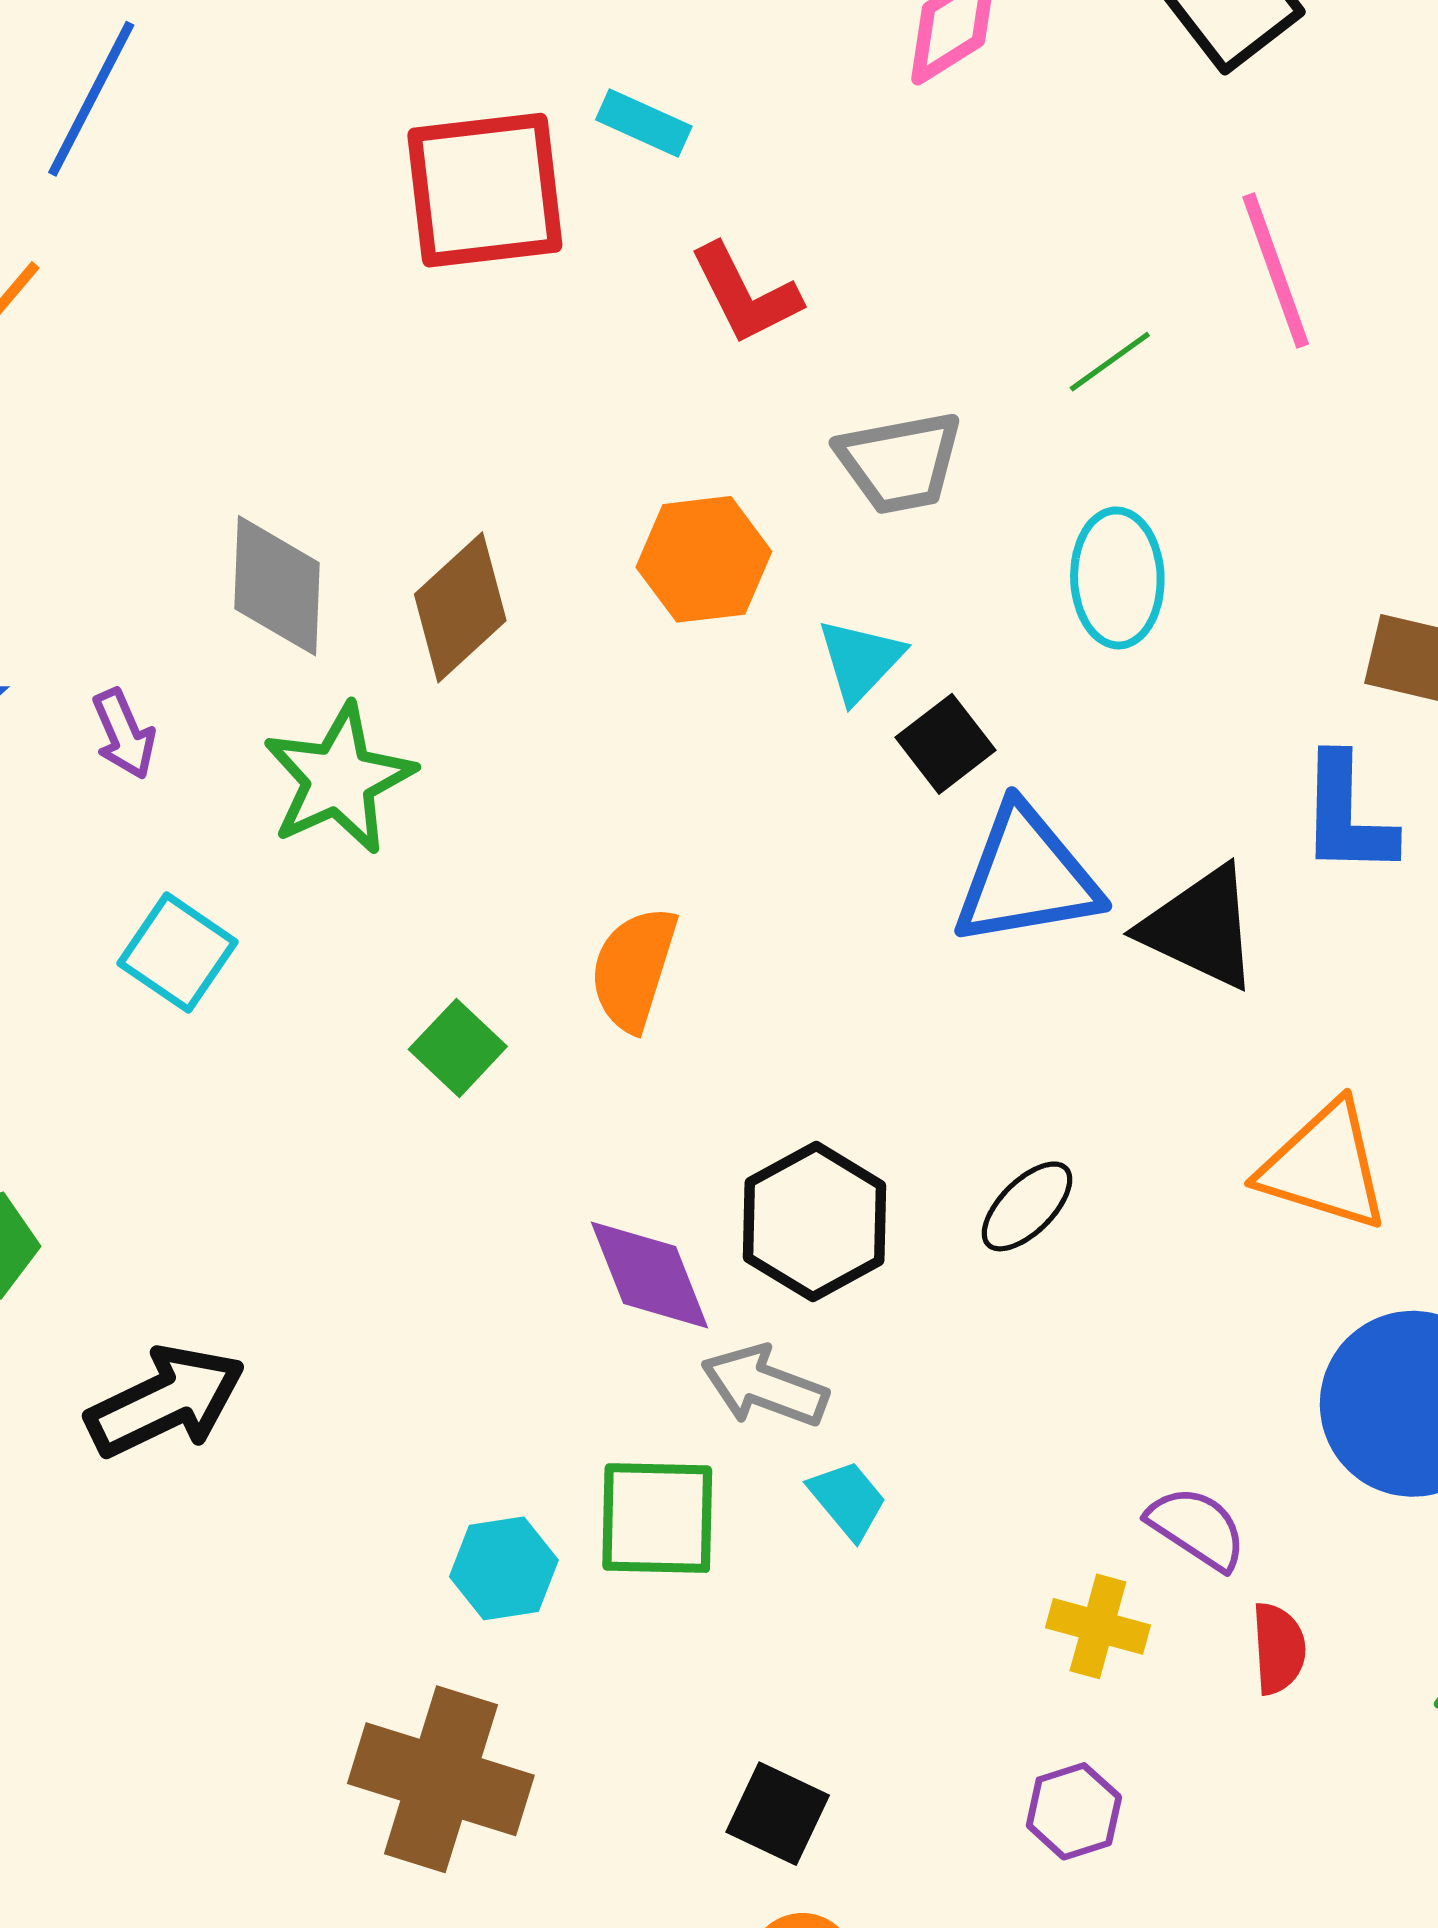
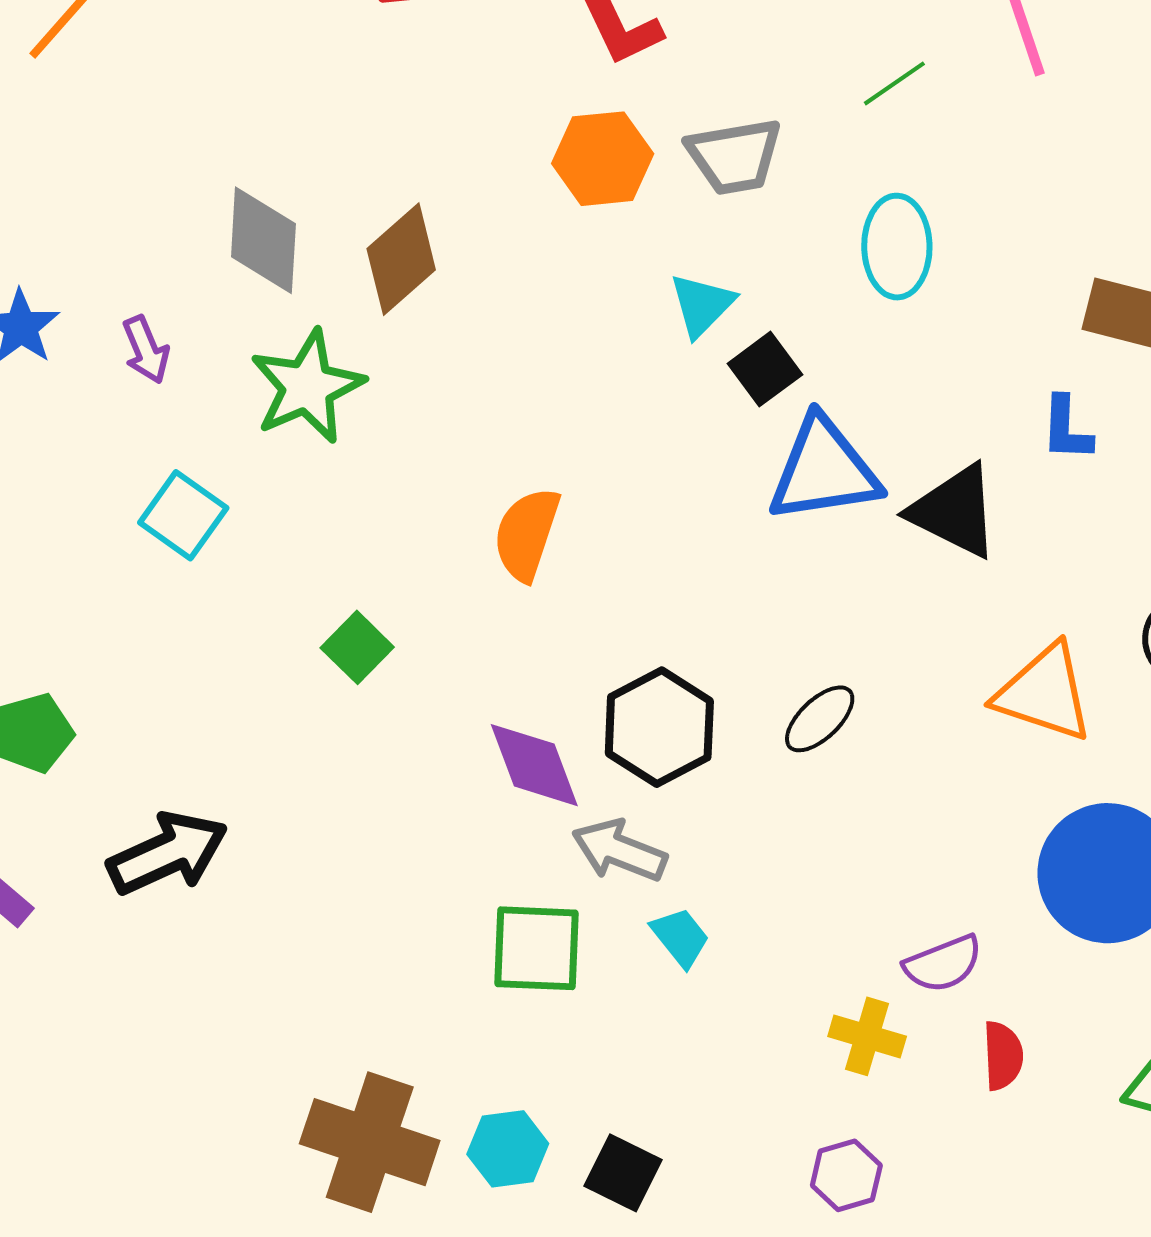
orange hexagon: (704, 559) -> (603, 159), moved
blue L-shape: (1347, 815) -> (1066, 429), size x0.7
green square: (458, 1048) -> (357, 647), moved
purple semicircle: (1197, 1528) -> (943, 964), turned 124
cyan hexagon: (504, 1568) -> (508, 1149), moved

